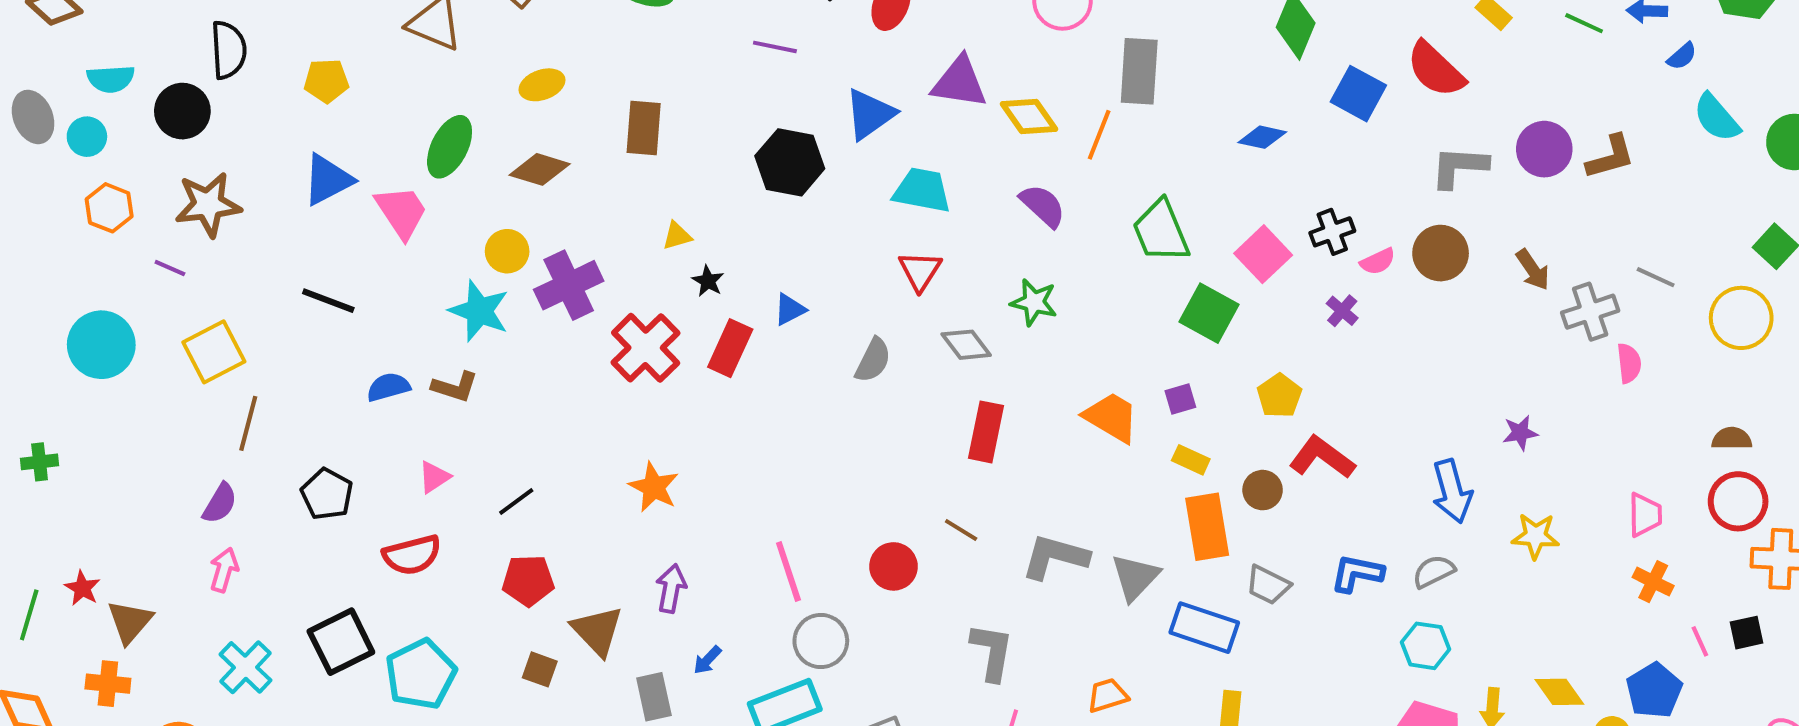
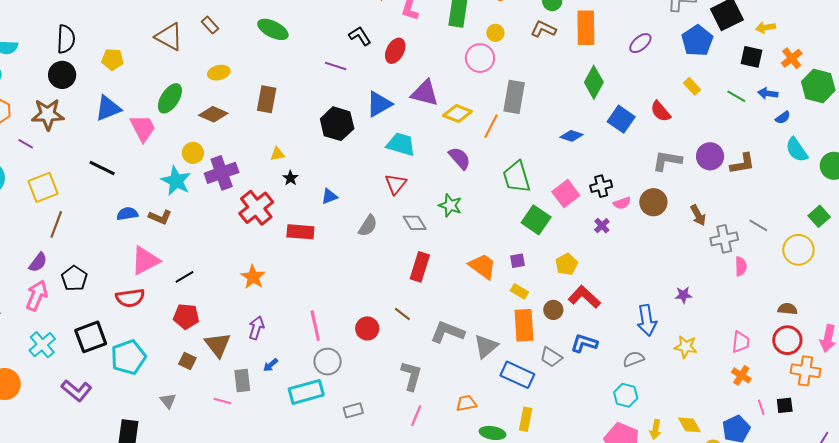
red semicircle: (1436, 69) -> (661, 111), size x0.7
black circle: (182, 111) -> (62, 75), moved
yellow diamond: (1029, 117) -> (457, 114), turned -40
red rectangle: (730, 348) -> (300, 232), moved, turned 64
pink triangle: (434, 477) -> (145, 261), size x1.8
black pentagon: (327, 494) -> (74, 278), moved
pink arrow: (224, 570) -> (37, 295), size x1.4
blue L-shape: (1357, 573) -> (584, 343), moved

